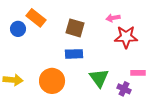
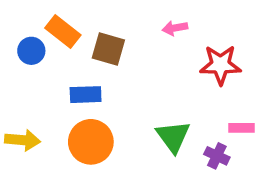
pink arrow: (113, 18) -> (175, 28), moved
brown square: (75, 28) -> (108, 49), moved
blue rectangle: (74, 54) -> (86, 95), moved

